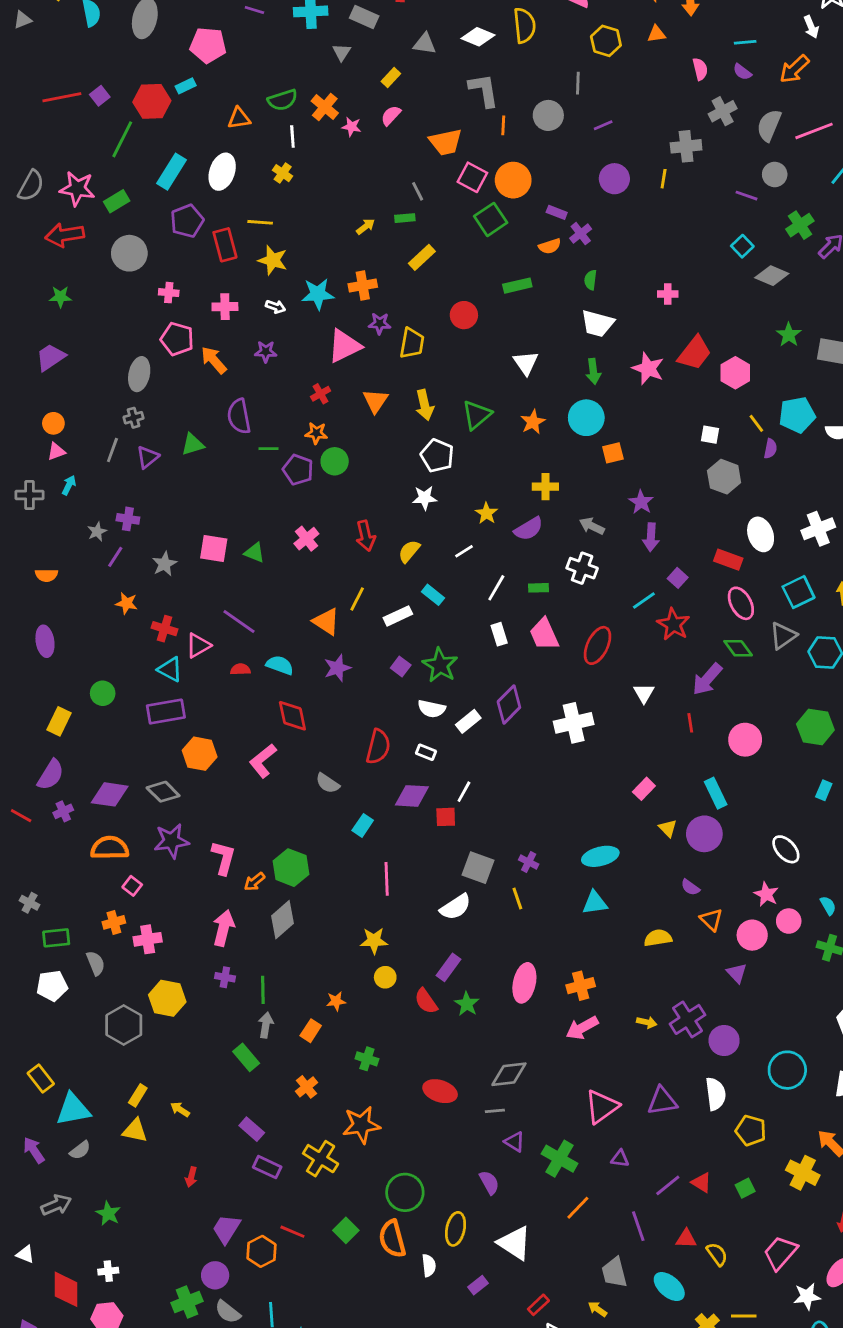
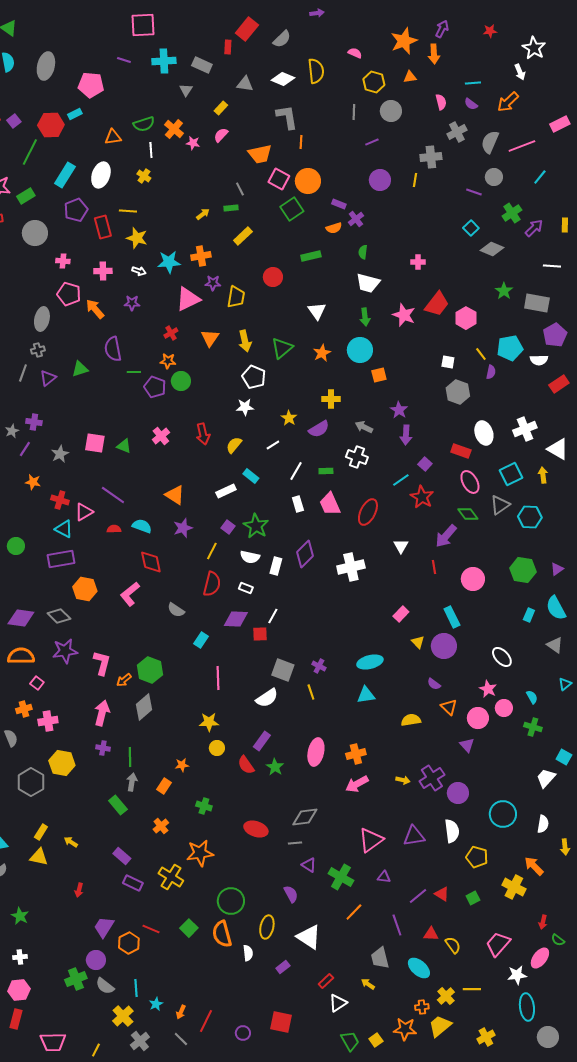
gray circle: (548, 115) -> (391, 111), moved
yellow line: (357, 599) -> (212, 551), moved
white rectangle: (468, 721) -> (276, 566), turned -36

